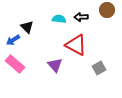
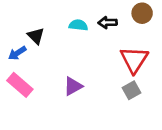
red triangle: (76, 45) -> (134, 60), moved, turned 35
purple triangle: (55, 65) -> (73, 86), turned 42

